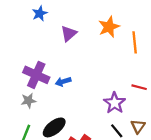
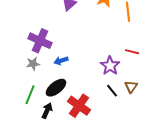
blue arrow: (63, 82) -> (61, 61), moved

